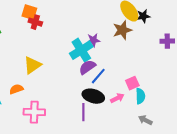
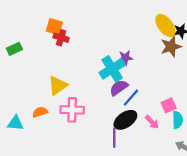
brown star: (122, 30) -> (171, 47), moved
black ellipse: (93, 96) -> (125, 120), turned -50
pink arrow: (117, 98) -> (152, 122), turned 72
pink cross: (34, 112) -> (72, 110), moved

